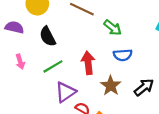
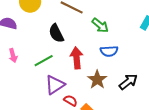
black semicircle: (48, 36) -> (56, 33), moved

